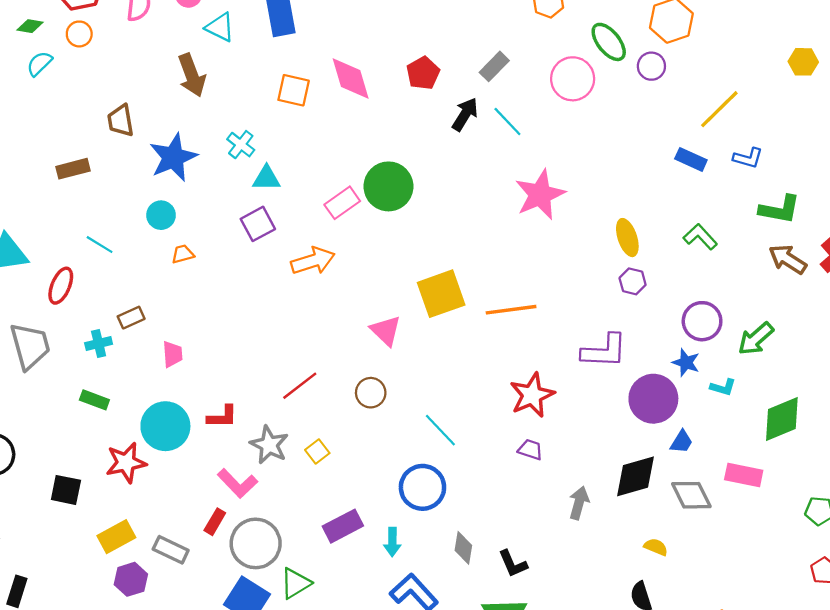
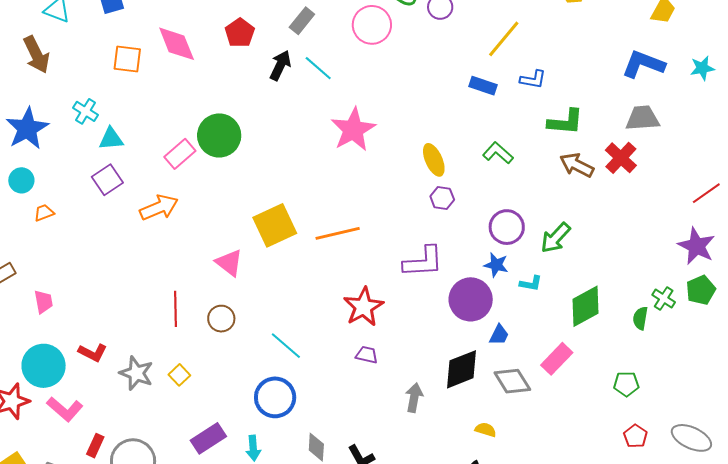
red line: (300, 386) -> (175, 309), moved, turned -48
red L-shape: (222, 417) -> (93, 353), turned 32
pink rectangle: (744, 475) -> (557, 359), turned -52
pink L-shape: (237, 483) -> (65, 409), moved

